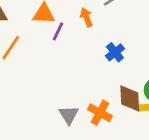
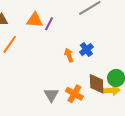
orange arrow: (86, 17) -> (69, 55), moved
purple line: (58, 31) -> (49, 24), moved

